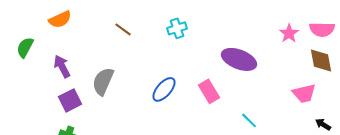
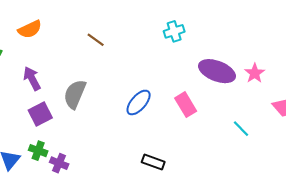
cyan cross: (177, 28) -> (174, 31), moved
pink star: (289, 33) -> (255, 73), moved
cyan line: (249, 120) -> (241, 129), moved

